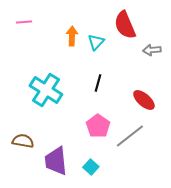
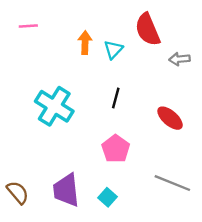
gray line: (130, 136) -> (172, 183), moved, turned 60
brown semicircle: (23, 141) -> (18, 192), moved, turned 40

